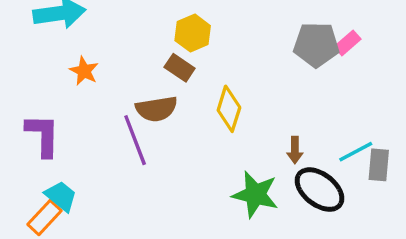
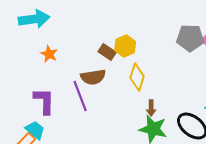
yellow hexagon: (193, 33) -> (125, 46), moved
purple L-shape: (43, 135) -> (44, 101), moved
brown arrow: (295, 150) -> (151, 108), moved

